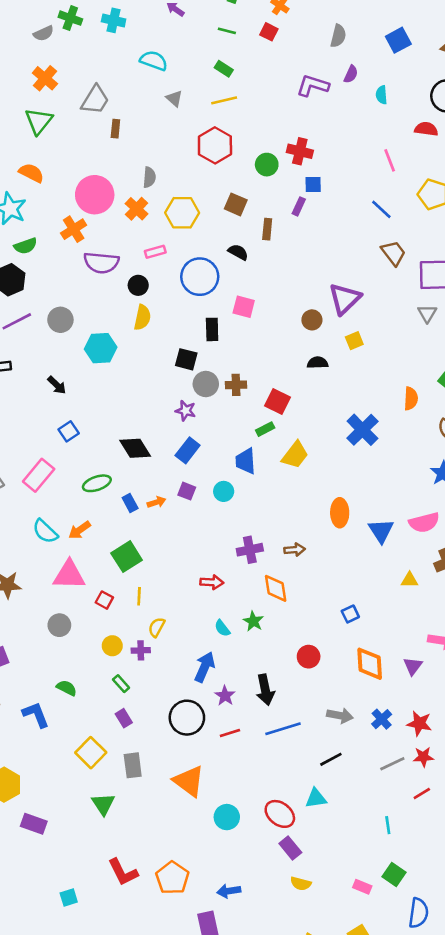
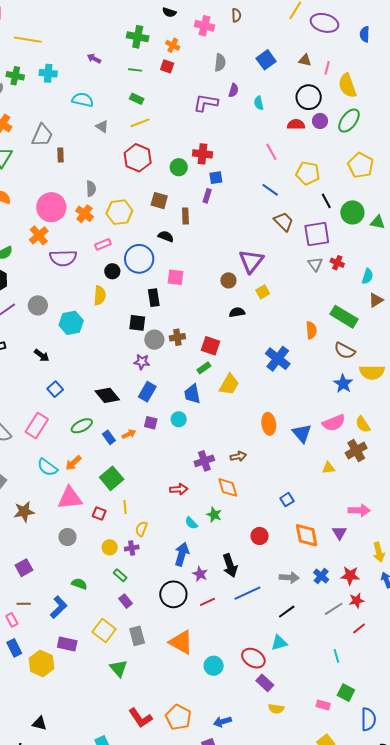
black circle: (138, 285) -> (112, 271), moved
blue L-shape: (36, 715) -> (59, 607), turned 75
purple rectangle: (34, 824) -> (67, 644), moved

